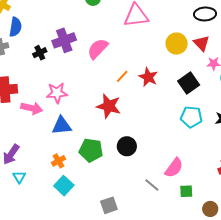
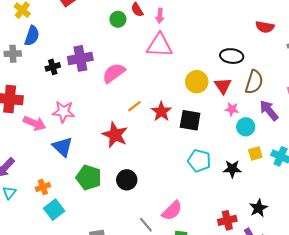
black square: (189, 83) -> (190, 120), moved, turned 35
blue triangle: (62, 126) -> (63, 147), turned 40
orange cross: (58, 161) -> (43, 187), moved

